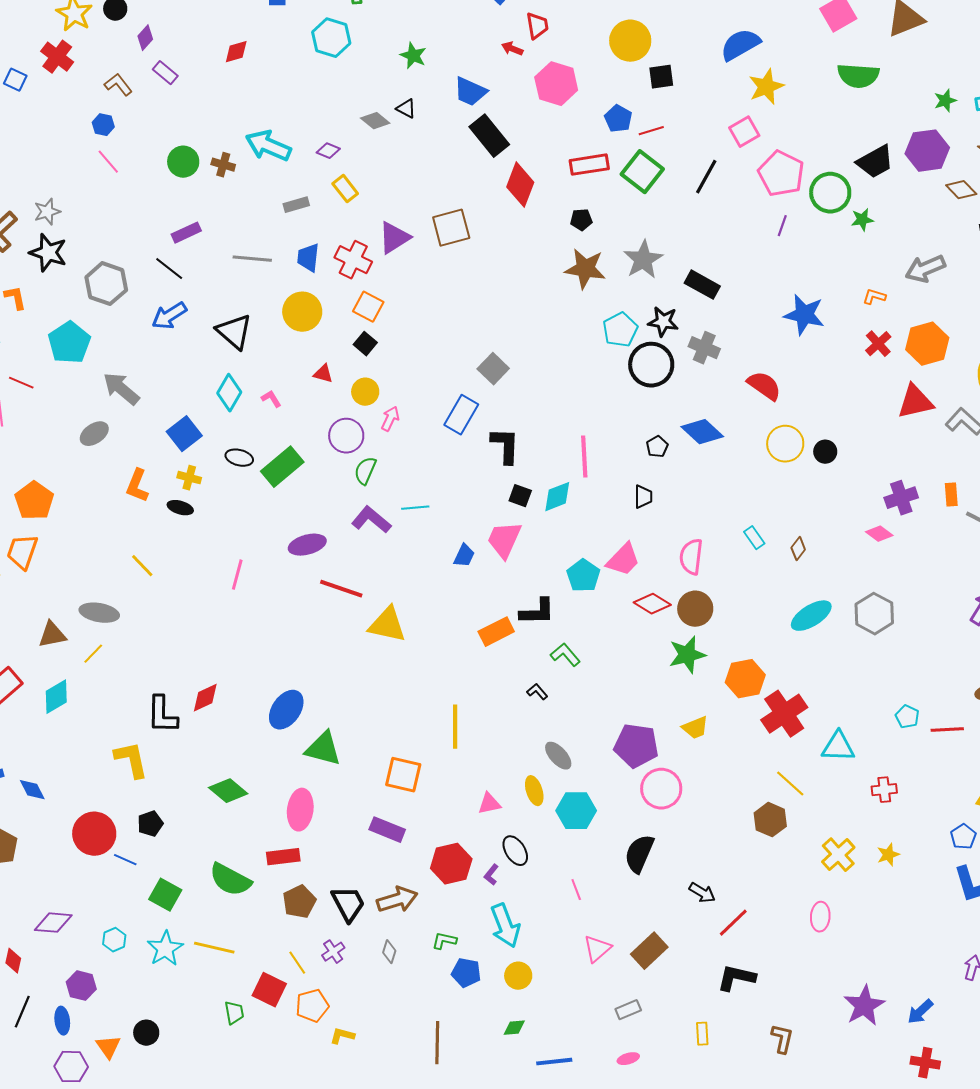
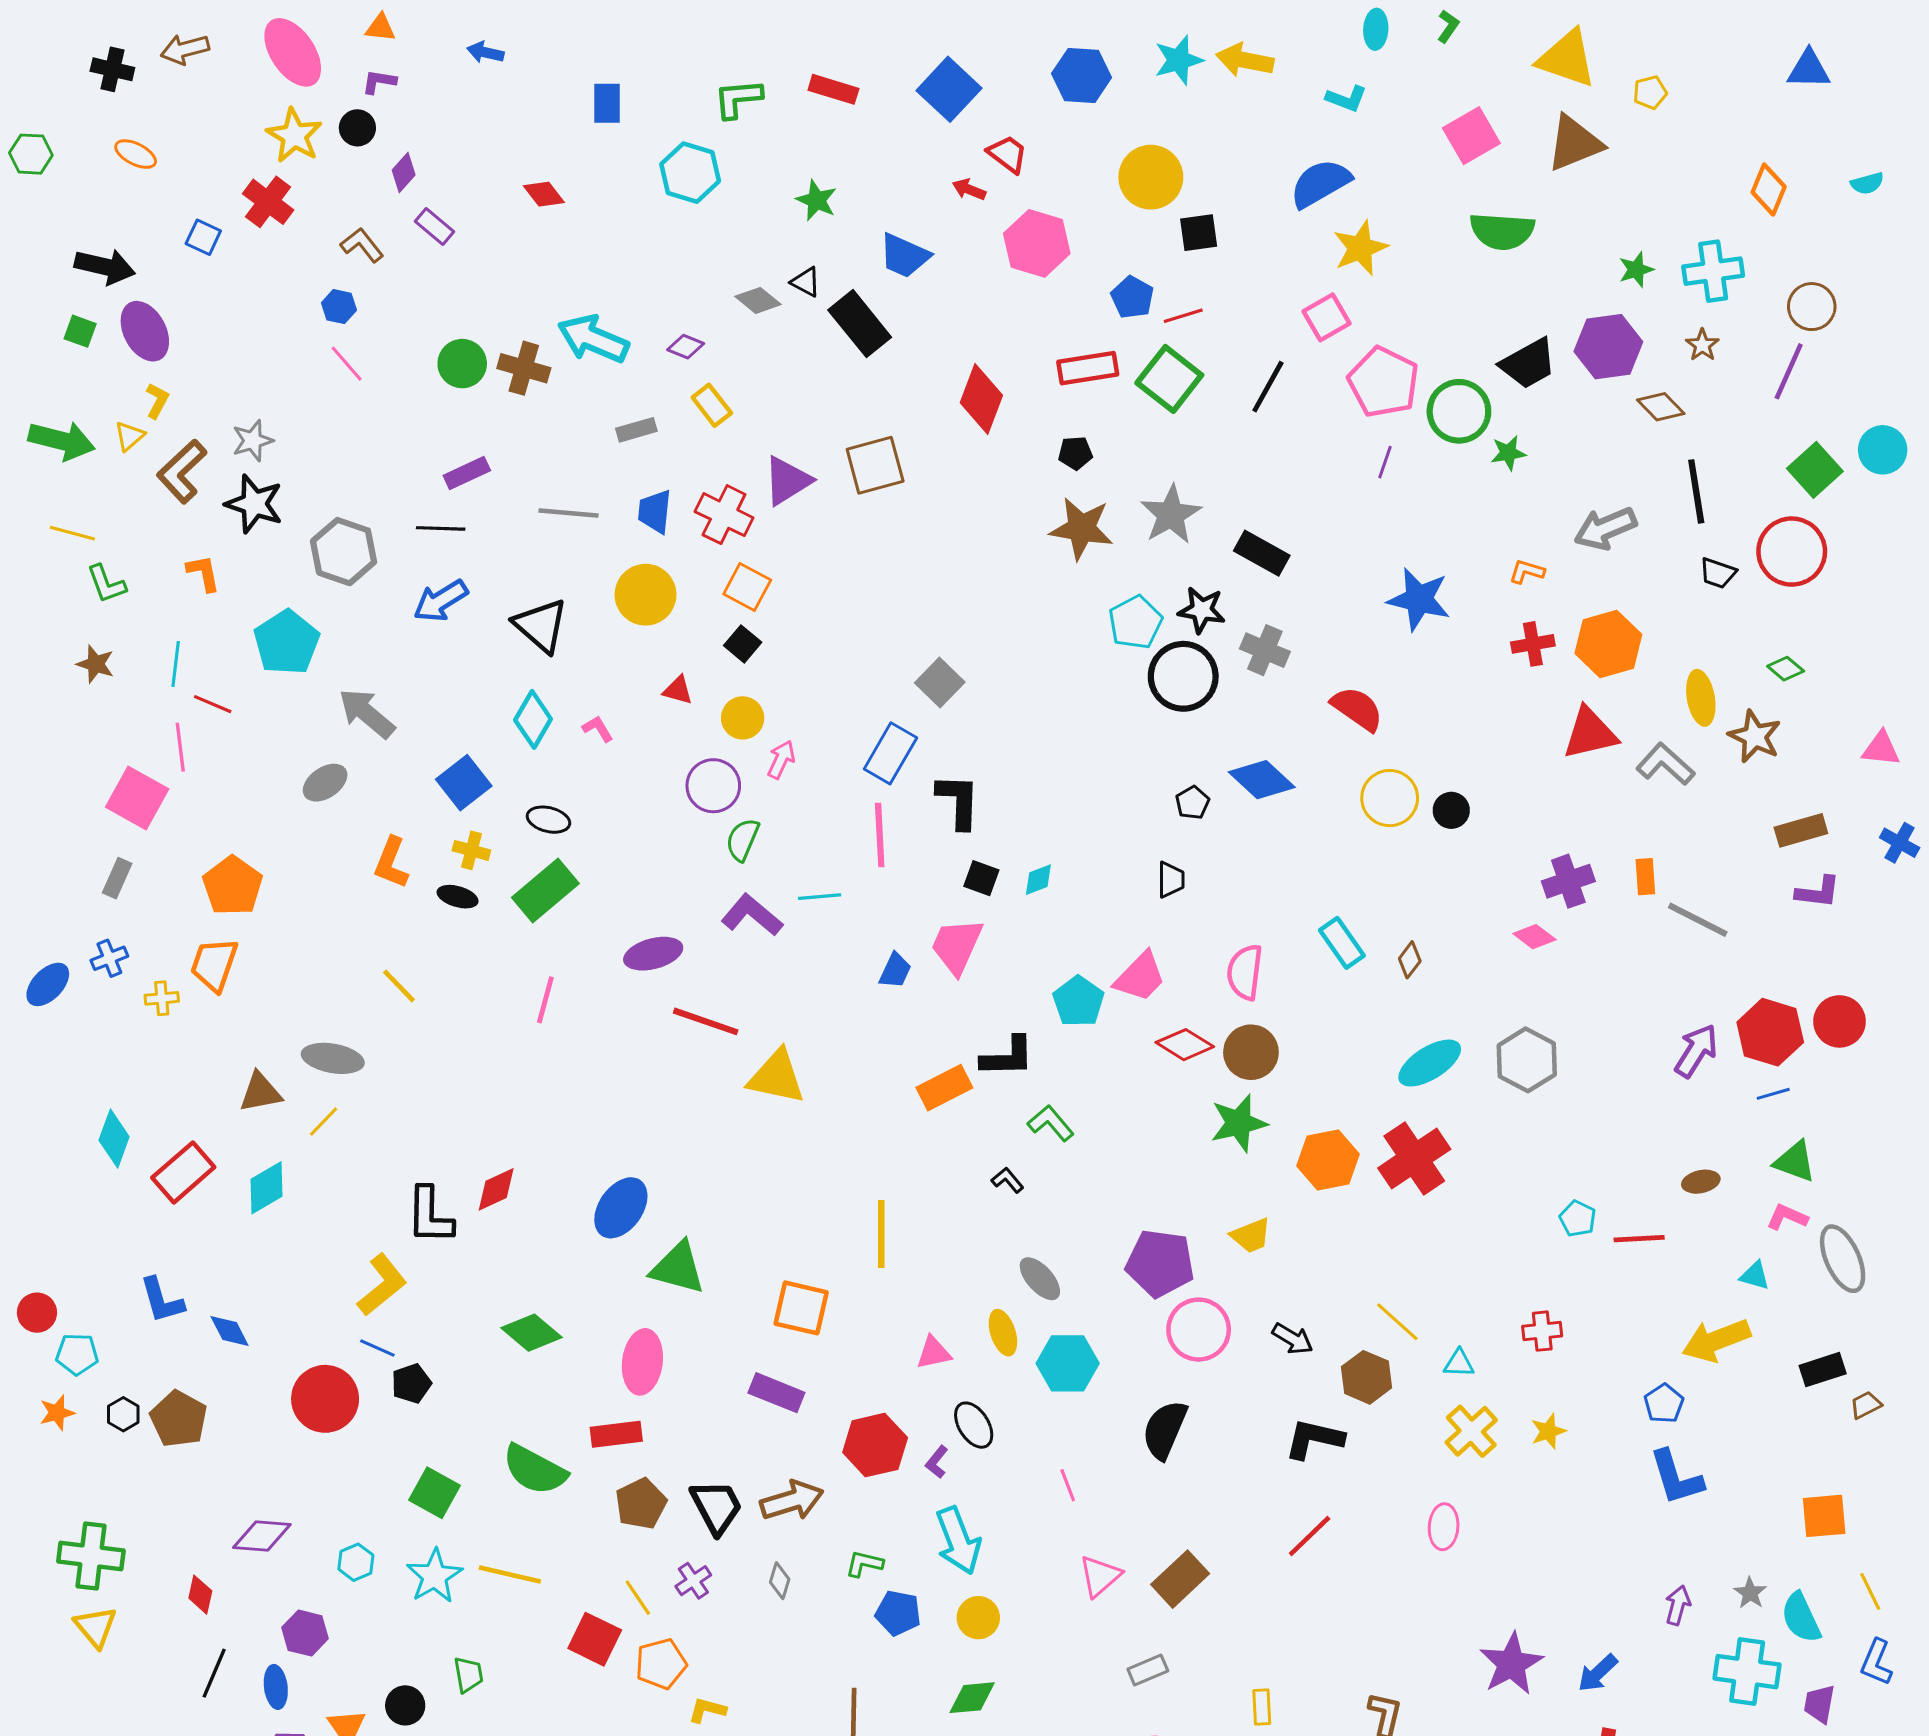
red trapezoid: (537, 26) -> (1008, 154), turned -44
red diamond: (236, 52) -> (544, 194), turned 68
black rectangle: (489, 136) -> (860, 324), moved
brown cross: (223, 165) -> (524, 368), size x1.4
black line: (169, 269) -> (441, 528), turned -36
red cross: (878, 344) -> (1533, 644), turned 32
pink line: (584, 457) -> (880, 835), moved
green rectangle: (282, 467) -> (545, 890), moved
cyan diamond: (557, 497) -> (1038, 880), size x0.7
cyan rectangle: (754, 538) -> (1342, 943), size x1.4
red cross: (784, 714) -> (1414, 1159), moved
cyan triangle: (838, 747) -> (1459, 1363), moved, size x0.6
yellow L-shape: (131, 760) -> (382, 1285), turned 63
blue line: (125, 860) -> (377, 1348), moved
black arrow: (702, 893) -> (1293, 1339), moved
black L-shape: (736, 978) -> (1314, 1439), moved
green trapezoid: (234, 1013) -> (468, 1675), moved
green diamond: (514, 1028) -> (972, 1698), size x1.4

